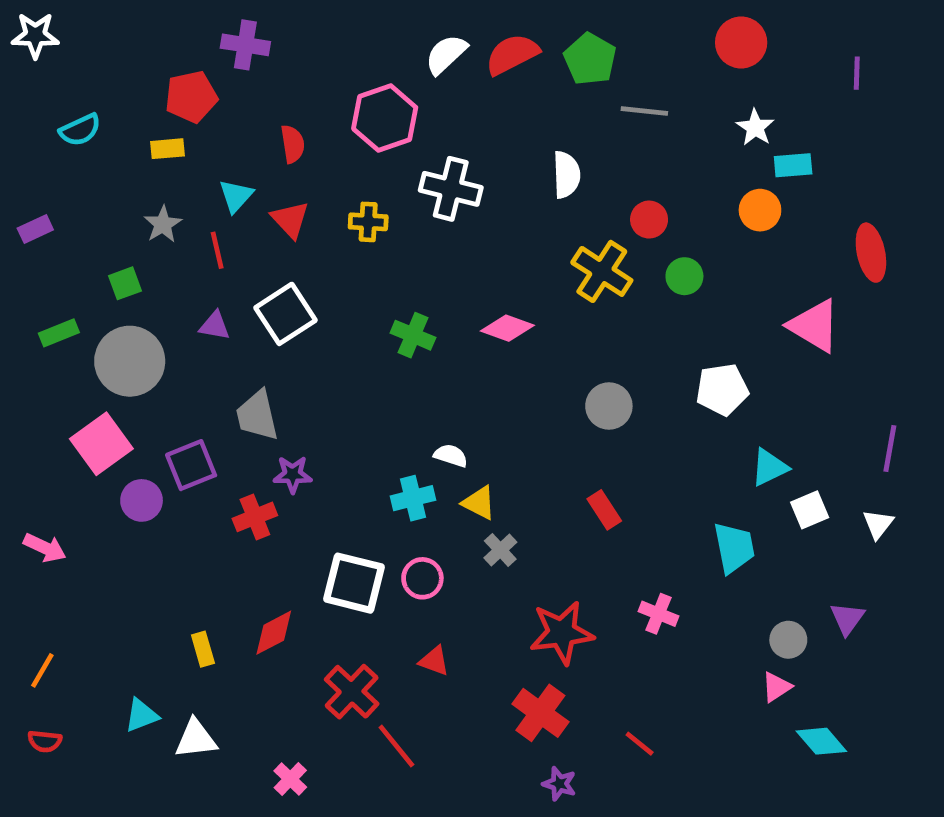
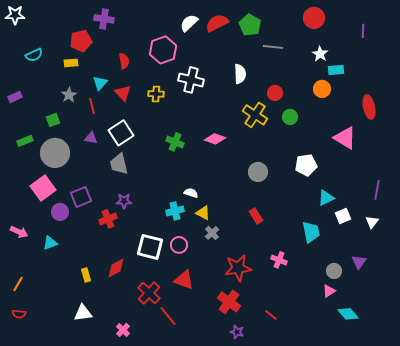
gray trapezoid: (257, 415) -> (119, 164), moved
red triangle: (434, 661) -> (184, 280), size x1.5
cyan triangle: (142, 715) -> (50, 243), moved

